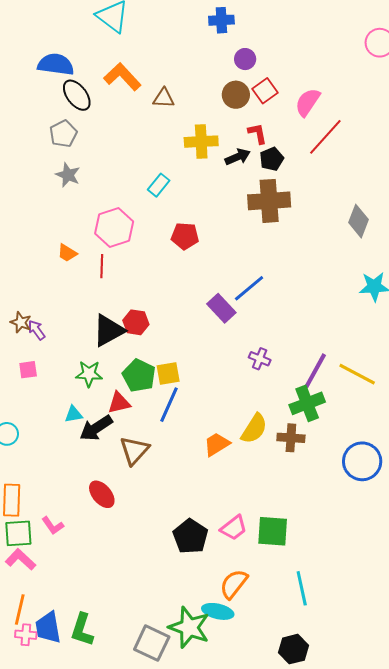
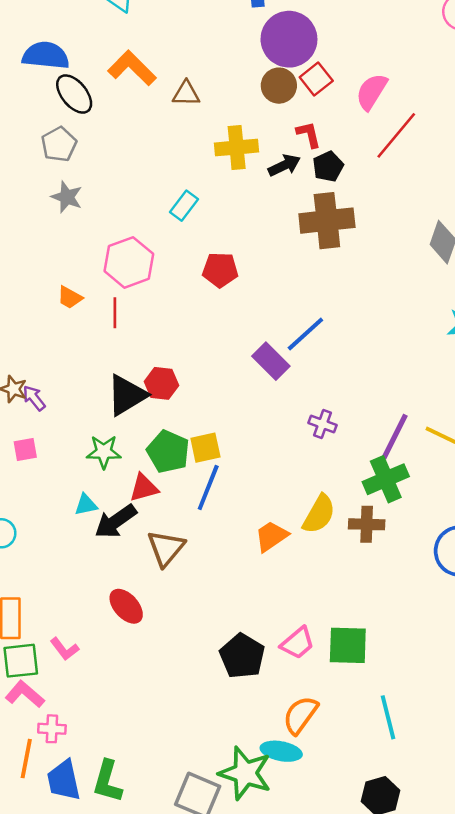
purple circle: (245, 59) -> (289, 39), size x2.0
pink cross: (26, 635) -> (52, 729), moved

